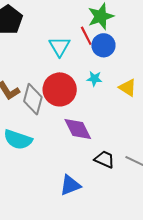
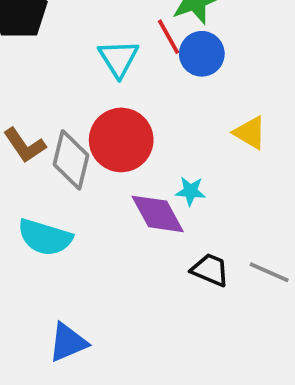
cyan star: (94, 79) -> (191, 191), moved
blue triangle: (70, 185) -> (68, 342), moved

